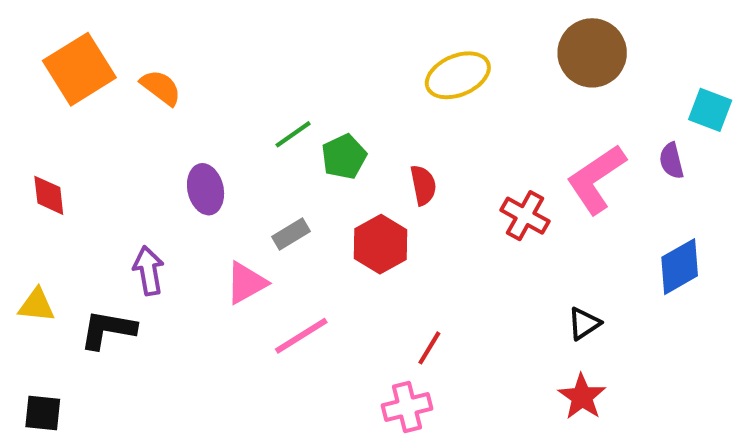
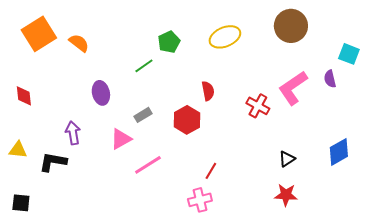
green pentagon: (344, 157) -> (169, 42), moved
blue diamond: (680, 267) -> (339, 152), moved
red star: (582, 397) -> (286, 195), turned -30

